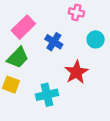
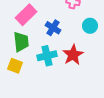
green trapezoid: (18, 58) -> (21, 42), turned -50
cyan cross: (47, 95) -> (47, 56), moved

